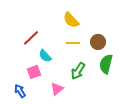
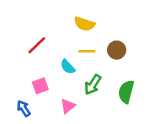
yellow semicircle: (71, 20) -> (84, 24), turned -30
cyan semicircle: (45, 56) -> (68, 67), moved
green semicircle: (106, 64) -> (126, 92), moved

